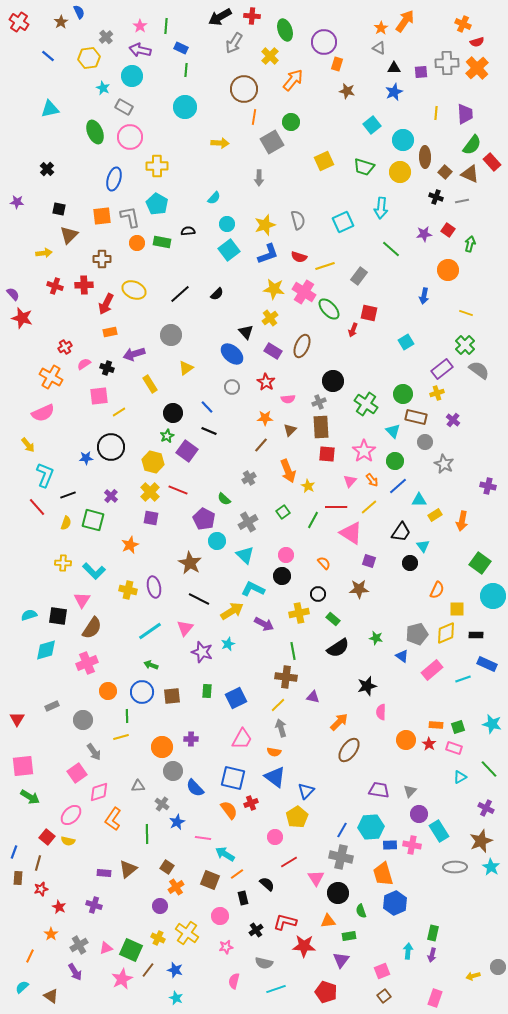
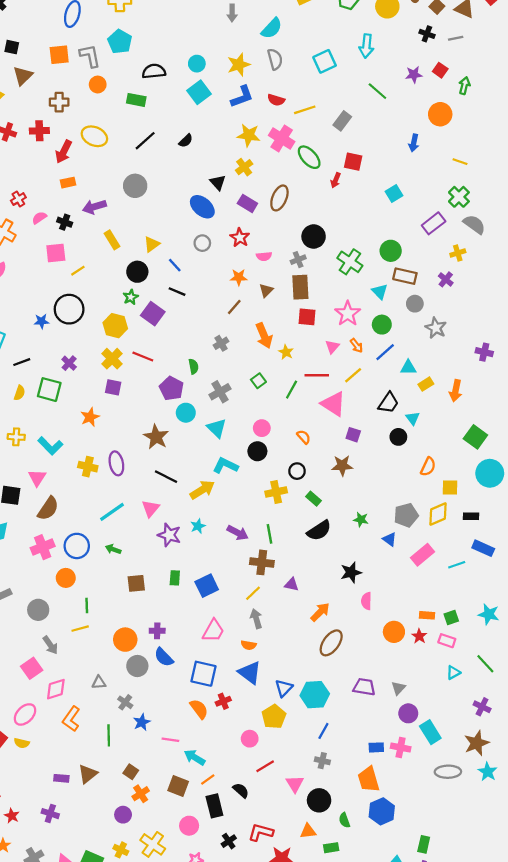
cyan semicircle: (214, 198) -> (272, 28), moved, size x1.5
black semicircle: (188, 231) -> (154, 71), size x1.5
green rectangle: (162, 242) -> (136, 100), moved
yellow triangle: (186, 368) -> (152, 244), moved
yellow cross: (437, 393) -> (458, 253), moved
green semicircle: (224, 499) -> (194, 366), turned -144
purple arrow: (264, 624) -> (238, 533), moved
blue circle: (142, 692) -> (77, 546), moved
blue semicircle: (195, 788) -> (164, 657), moved
cyan hexagon: (371, 827) -> (315, 695), moved
gray cross: (341, 857) -> (322, 761), size x0.6
black rectangle: (243, 898) -> (214, 806), size x1.5

